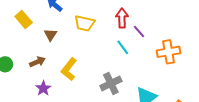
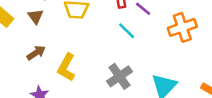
brown triangle: (50, 35) -> (36, 16), moved
brown arrow: (37, 62) -> (36, 53), moved

